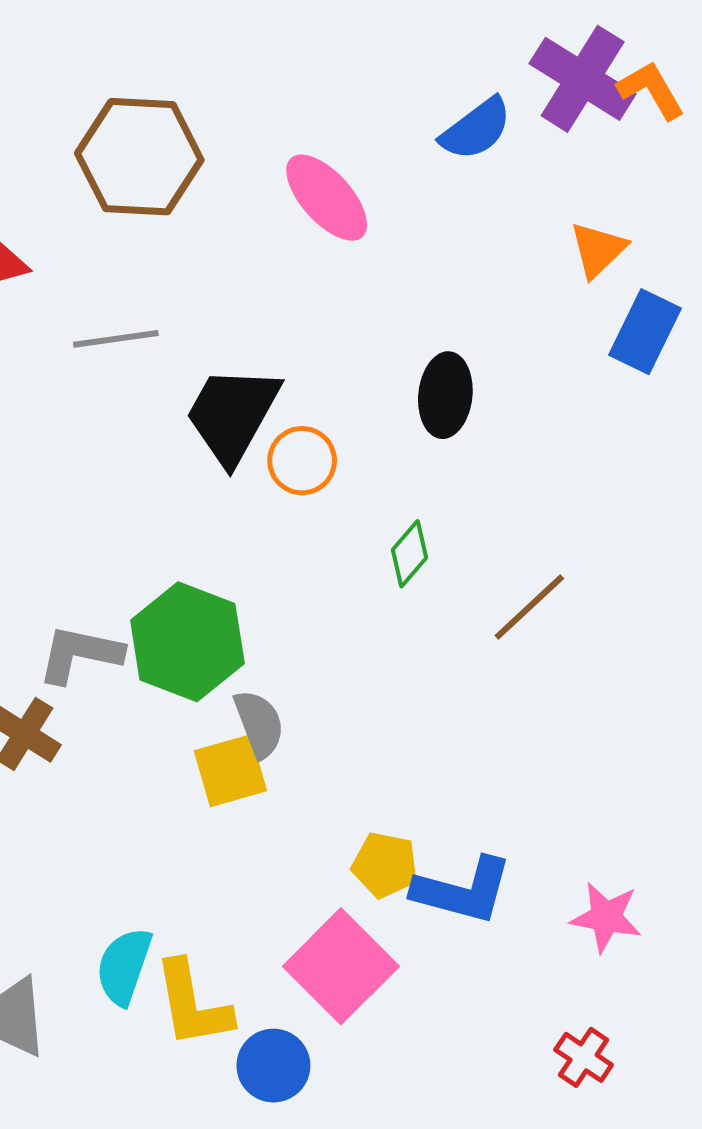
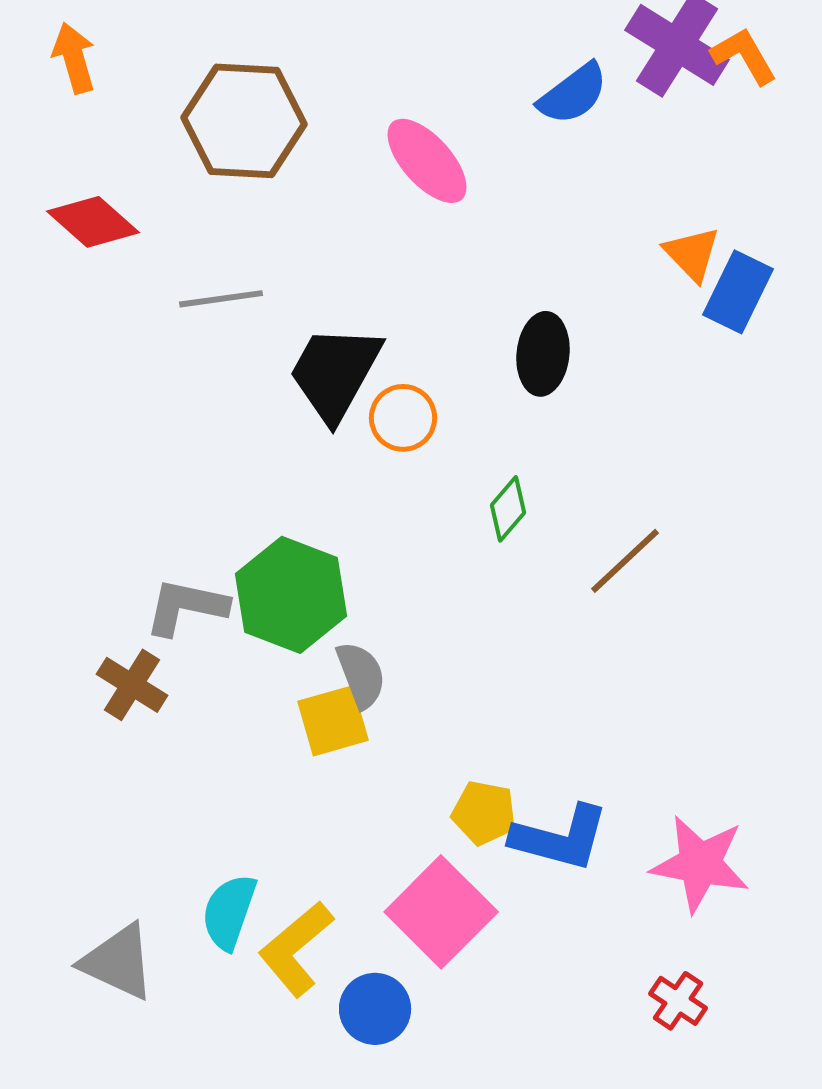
orange triangle: (598, 250) -> (692, 254), moved, turned -30
pink star: (606, 917) -> (700, 864), size x1.4
yellow L-shape: (193, 1004) -> (296, 949), turned 60

